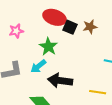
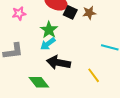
cyan arrow: (38, 66) -> (48, 44), moved
yellow line: (98, 92) -> (94, 75), turned 42

